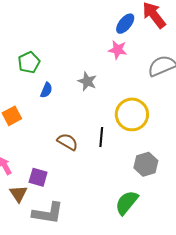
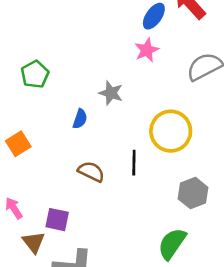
pink star: (118, 50) -> (147, 50), turned -30
blue semicircle: (46, 90) -> (80, 119), moved

